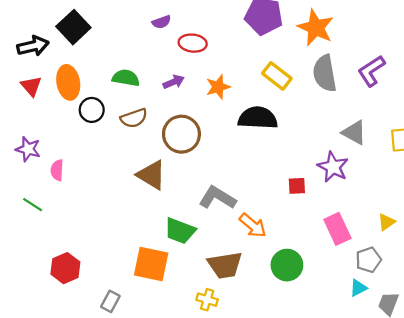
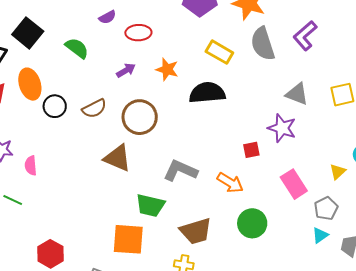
green semicircle: (126, 78) -> (77, 48), moved, turned 35
orange star: (218, 87) -> (167, 69), turned -30
orange arrow: (253, 225) -> (230, 183), moved

